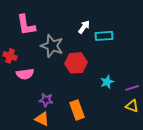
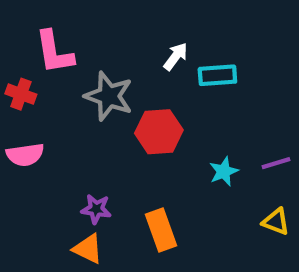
red cross: (10, 56) -> (21, 94), moved
pink semicircle: (25, 74) -> (25, 155), moved
purple line: (132, 88) -> (276, 163), moved

